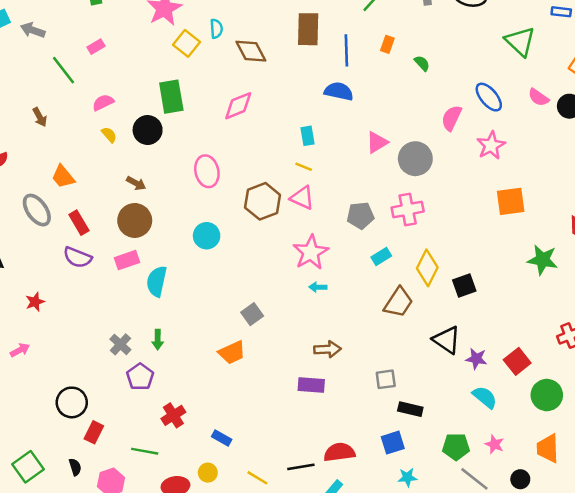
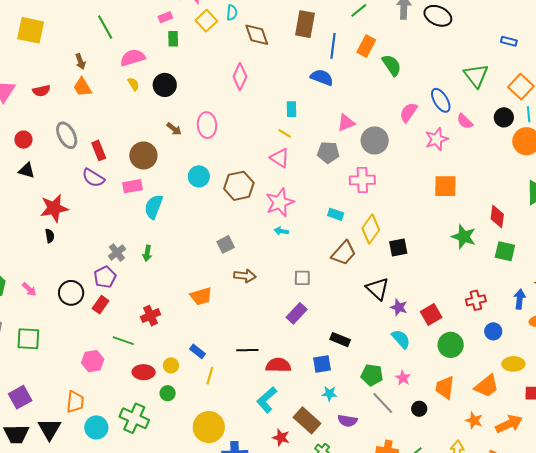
green triangle: (520, 41) -> (476, 76), moved
orange rectangle: (387, 44) -> (366, 46), size x1.5
pink rectangle: (96, 47) -> (165, 17), moved
green semicircle: (422, 63) -> (392, 65), size x1.6
green rectangle: (171, 97) -> (173, 39), moved, size x0.6
pink semicircle: (538, 97) -> (465, 121), moved
pink semicircle: (103, 102) -> (133, 58), size x1.4
pink diamond: (238, 106) -> (240, 77), turned -52
orange trapezoid: (63, 177) -> (82, 87), moved
brown arrow: (136, 183) -> (174, 129), moved
brown hexagon: (263, 201) -> (239, 186), moved
gray pentagon: (360, 215) -> (328, 152), moved
cyan rectangle: (381, 256) -> (336, 214), turned 42
red star: (35, 302) -> (54, 208), size x1.8
brown arrow: (328, 349) -> (245, 276), moved
pink arrow: (20, 350) -> (29, 289), moved, turned 63
orange trapezoid: (232, 352) -> (201, 296), moved
purple pentagon: (140, 377) -> (105, 277), moved
gray square: (386, 379) -> (302, 278), moved
purple rectangle: (311, 385) -> (297, 313), moved, turned -60
red rectangle: (94, 432) -> (101, 305), moved
blue rectangle: (222, 438) -> (197, 351), moved
green square: (28, 467) -> (28, 339), turned 30
black semicircle: (75, 467) -> (50, 236), moved
black line: (301, 467) -> (247, 350), moved
yellow line: (257, 478) -> (210, 376), turned 66

